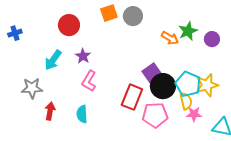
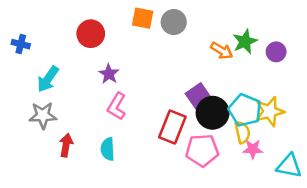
orange square: (109, 13) -> (143, 18), turned 30
blue cross: (15, 33) -> (21, 44), turned 32
cyan arrow: (53, 60) -> (48, 79), moved

